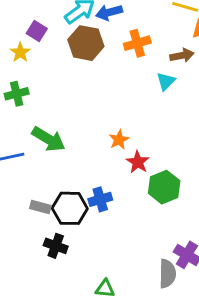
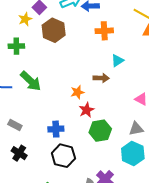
brown hexagon: (86, 43) -> (54, 30), moved
brown arrow: (182, 55) -> (101, 78), moved
black hexagon: (70, 208) -> (63, 156), moved

